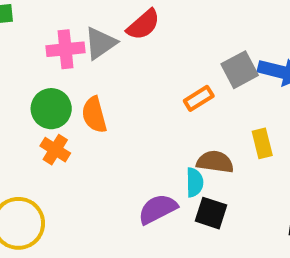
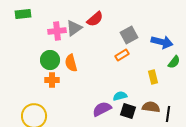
gray square: (240, 70) -> (129, 35), moved
orange cross: (55, 150) -> (52, 80), turned -32
brown semicircle: (215, 162) -> (151, 107), moved
cyan semicircle: (195, 182) -> (120, 96), turned -104

